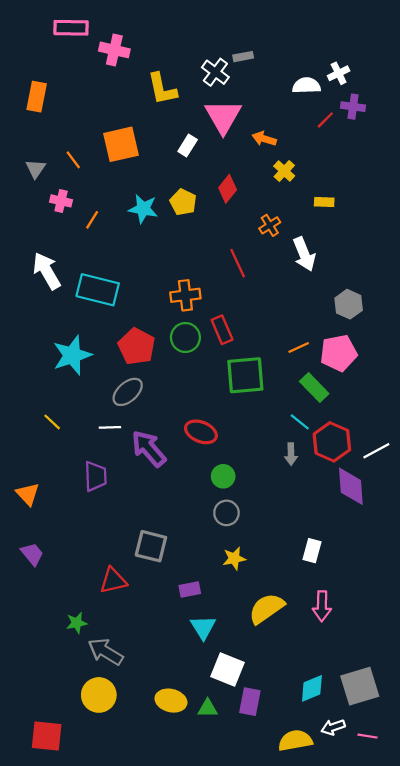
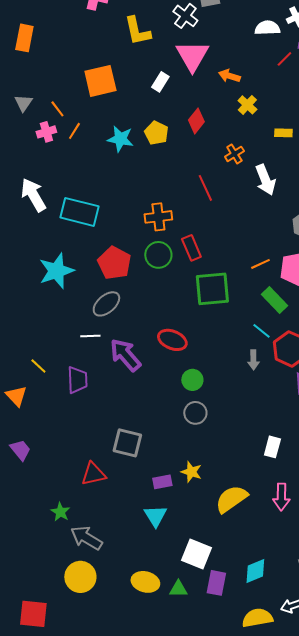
orange line: (73, 160) -> (57, 109), moved
pink cross: (61, 201) -> (46, 132), turned -30
orange line: (92, 220) -> (74, 131), moved
yellow line: (52, 422) -> (38, 366), moved
yellow star: (234, 558) -> (191, 472), moved, turned 30
green star: (77, 623) -> (60, 512), turned -30
cyan triangle: (203, 627) -> (155, 516), moved
cyan diamond: (312, 688) -> (255, 571), moved

